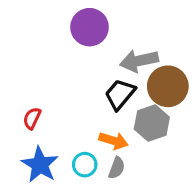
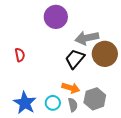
red semicircle: (32, 118) -> (20, 55), moved, turned 144
gray hexagon: (152, 123) -> (95, 99), moved
gray semicircle: (117, 168) -> (73, 105), turned -32

